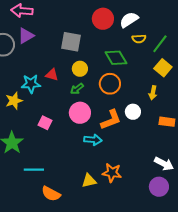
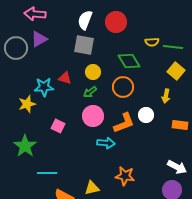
white semicircle: (129, 20) -> (85, 20), moved, turned -36
green line: (160, 44) -> (173, 47), turned 60
yellow triangle: (89, 181) -> (92, 188), moved

